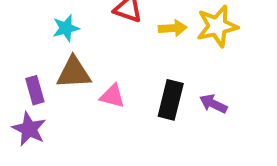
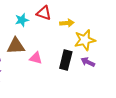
yellow star: (217, 26) -> (85, 40), moved
cyan star: (66, 28) -> (22, 20), moved

